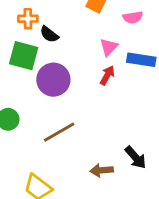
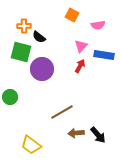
brown line: (59, 132) -> (62, 112), moved
black arrow: (136, 158) -> (98, 135), moved

